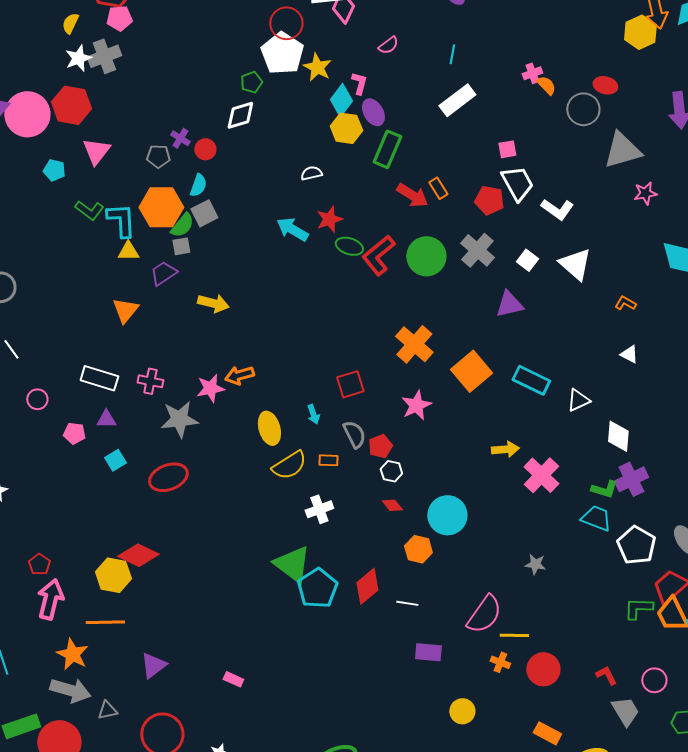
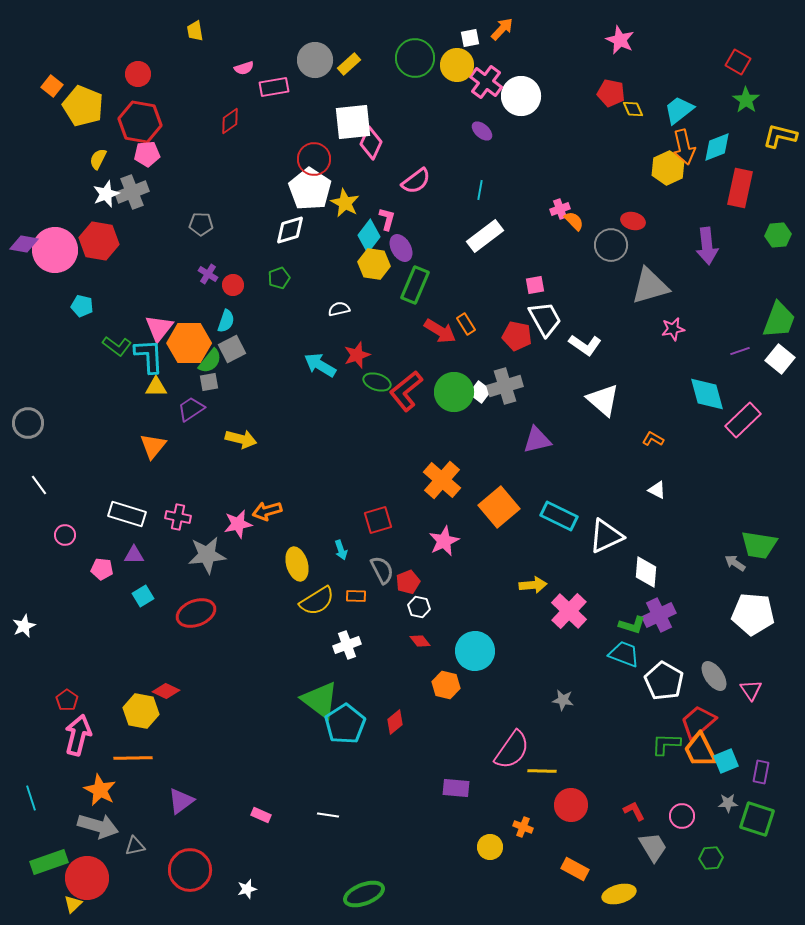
pink semicircle: (388, 45) -> (416, 181), size x1.4
green pentagon: (251, 82) -> (279, 278), moved
white diamond: (240, 115) -> (290, 230), moved
pink triangle: (96, 151) -> (159, 328), moved
gray pentagon: (158, 156) -> (201, 224), moved
gray cross: (477, 250) -> (505, 386), turned 32
white square: (527, 260) -> (480, 392), moved
white triangle: (578, 400) -> (606, 536), size x1.5
red diamond: (138, 555) -> (166, 691), size x0.7
red diamond: (367, 586) -> (395, 722), size x0.7
white line: (407, 603) -> (328, 815), moved
orange cross: (500, 662) -> (523, 827), moved

